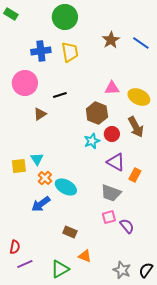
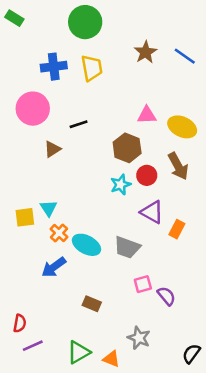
gray trapezoid: (111, 193) -> (127, 247), moved
orange triangle: (85, 256) -> (111, 359), moved
gray star: (122, 270) -> (139, 338), moved

